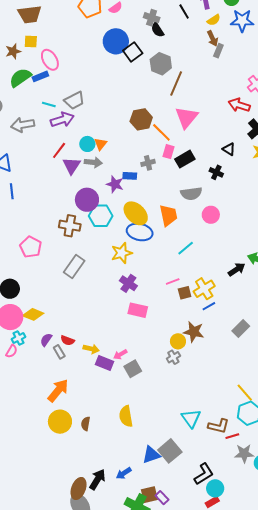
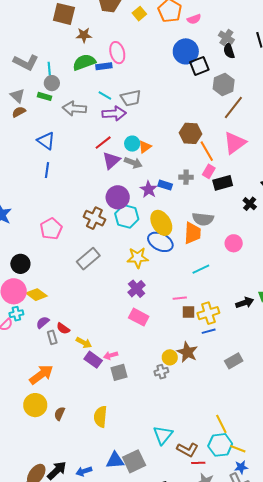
yellow square: (31, 42) -> (139, 14), moved, turned 32
gray semicircle: (191, 194) -> (203, 219), moved

